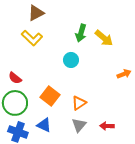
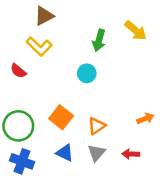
yellow arrow: (104, 38) -> (136, 31), moved
orange arrow: (124, 74) -> (145, 119), moved
red semicircle: (15, 78) -> (18, 71), moved
blue triangle: (44, 125) -> (65, 153), moved

